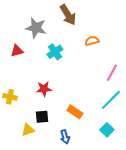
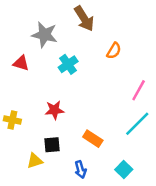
orange semicircle: (92, 41) -> (114, 51), turned 136
red triangle: (17, 51) -> (21, 63), turned 32
cyan square: (107, 130) -> (124, 169), moved

